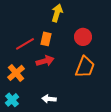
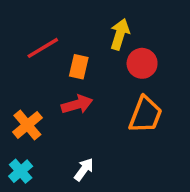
yellow arrow: (57, 13) -> (120, 34), moved
red line: (25, 44) -> (43, 48), moved
white arrow: (49, 99) -> (84, 169), turned 120

